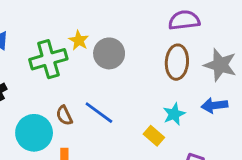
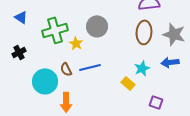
yellow star: (79, 40) -> (76, 43), moved
blue line: (99, 113) -> (90, 67), turned -50

